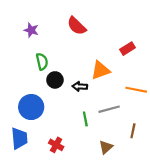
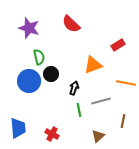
purple star: (31, 30) -> (29, 28), size x1.5
black arrow: (80, 86) -> (74, 88), moved, turned 104
blue circle: (31, 107) -> (29, 81), moved

